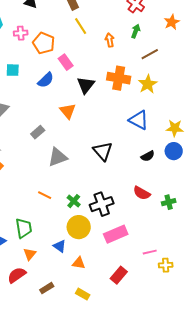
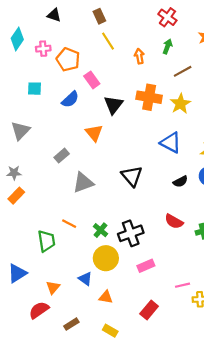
green trapezoid: (24, 228) -> (46, 241), moved
pink rectangle: (116, 234) -> (146, 266), size x0.7

